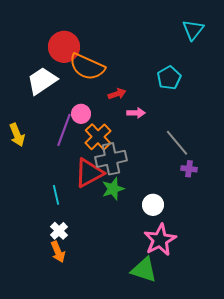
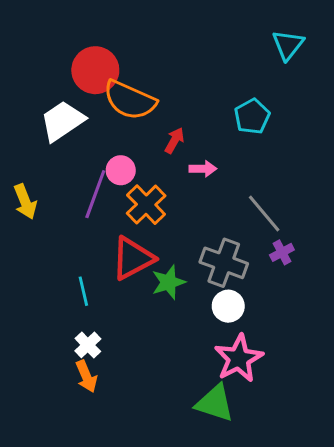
red arrow: (117, 94) -> (174, 140), turned -42
gray cross: (111, 159) -> (224, 263), moved, turned 32
purple cross: (189, 169) -> (282, 252), turned -35

